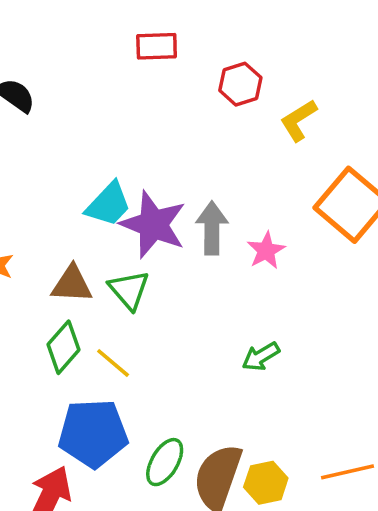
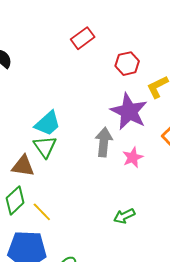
red rectangle: (157, 46) -> (83, 38), turned -40
purple star: (153, 224) -> (129, 112), moved
green triangle: (129, 290) -> (45, 147), moved

